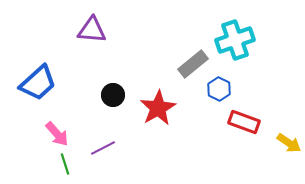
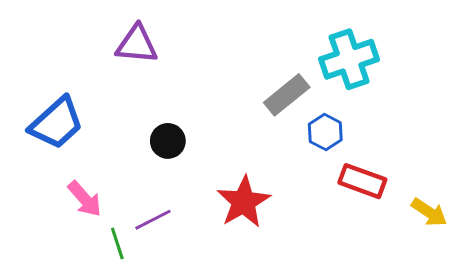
red star: (158, 108) -> (244, 202), moved
green line: (65, 164) -> (117, 243), moved

